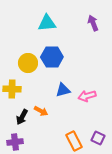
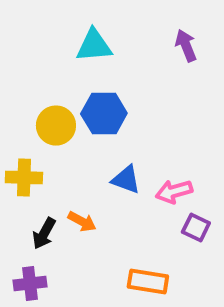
blue triangle: (63, 90) -> (126, 179), turned 35
purple square: (98, 138) -> (196, 227), moved
orange rectangle: (74, 141) -> (148, 281), turned -54

